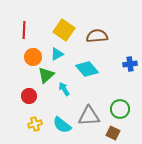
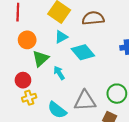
cyan triangle: (57, 54) -> (61, 37), moved
yellow cross: (35, 124) -> (29, 98), moved

